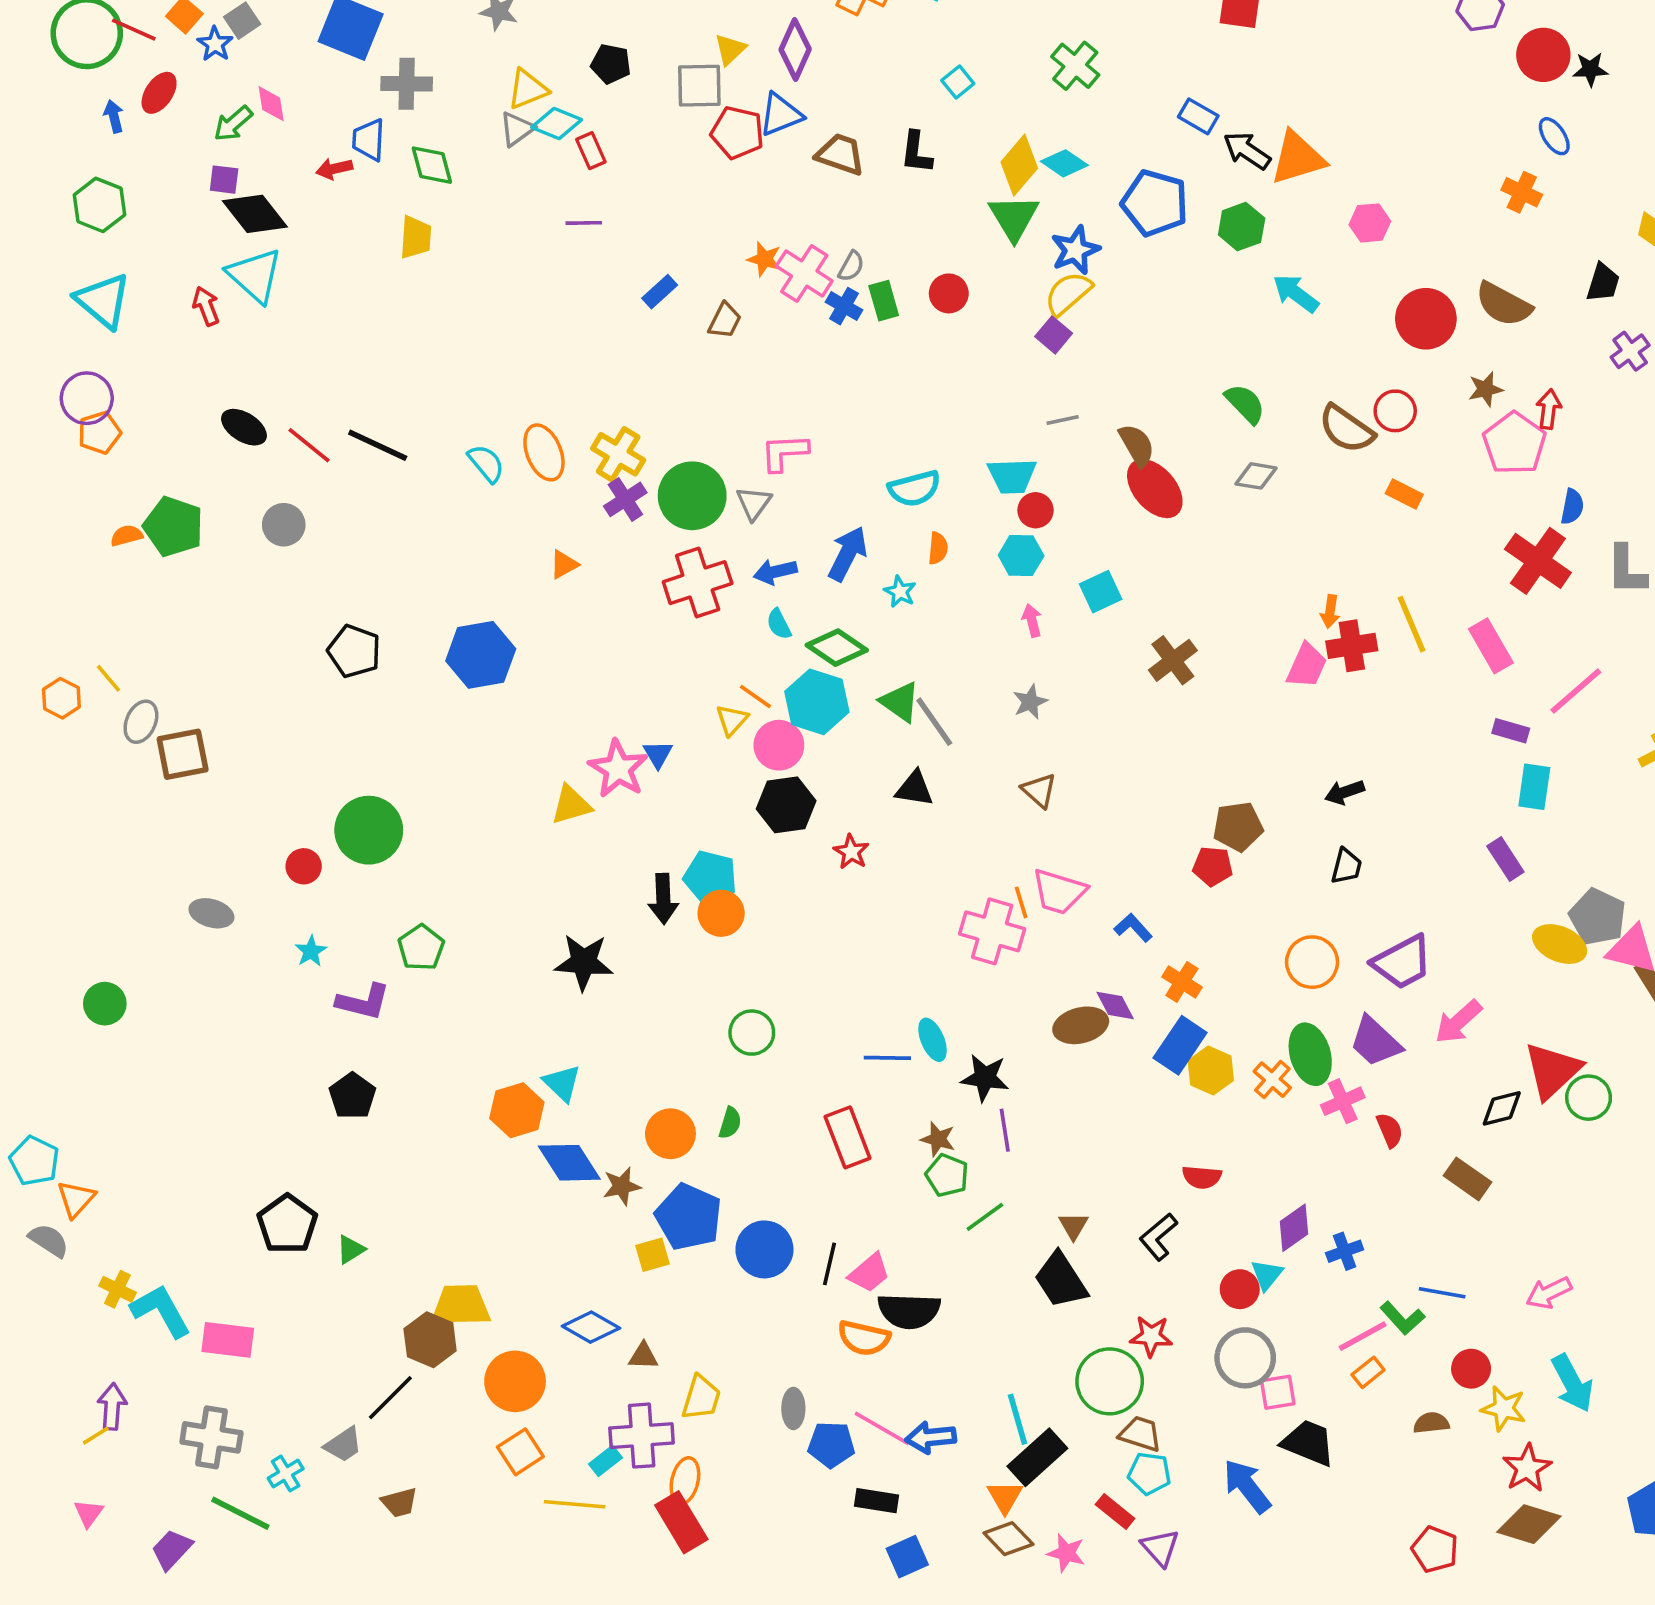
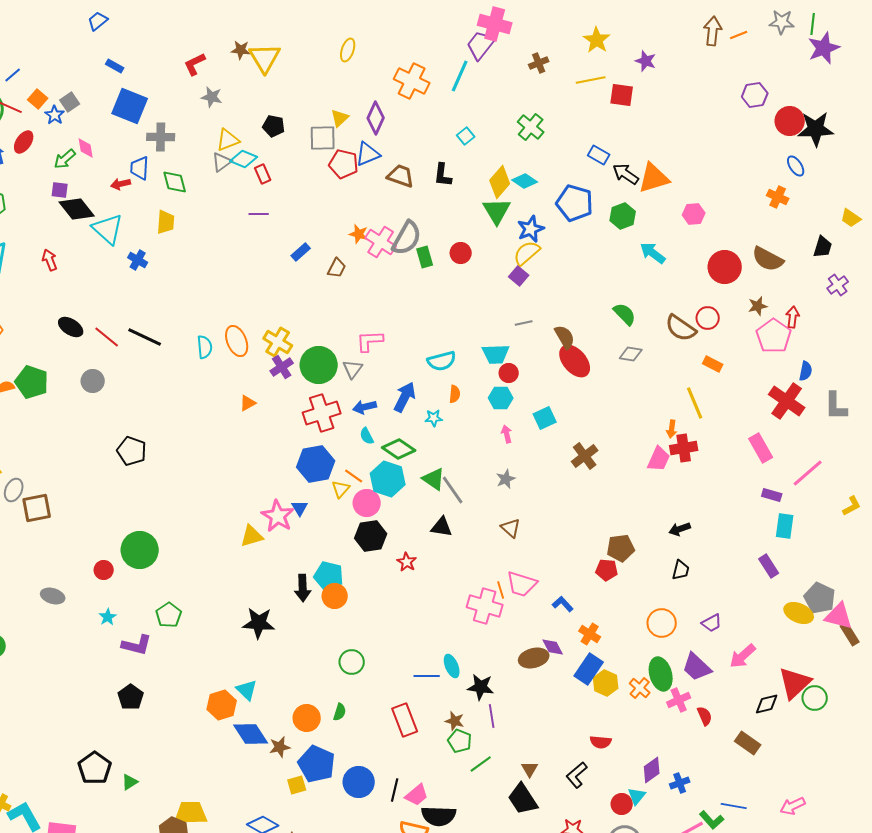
black star: (1590, 69) -> (816, 129), size x1.8
gray semicircle: (851, 266) -> (407, 238), size x2.0
cyan triangle: (255, 275) -> (108, 229), moved
blue cross: (844, 306) -> (138, 260), moved
cyan semicircle: (486, 463) -> (205, 347), turned 35
cyan star: (900, 592) -> (434, 418), turned -30
yellow line: (1411, 624) -> (695, 403), moved
blue hexagon: (481, 655) -> (316, 464), moved
purple trapezoid: (1402, 962) -> (712, 623), size x0.6

